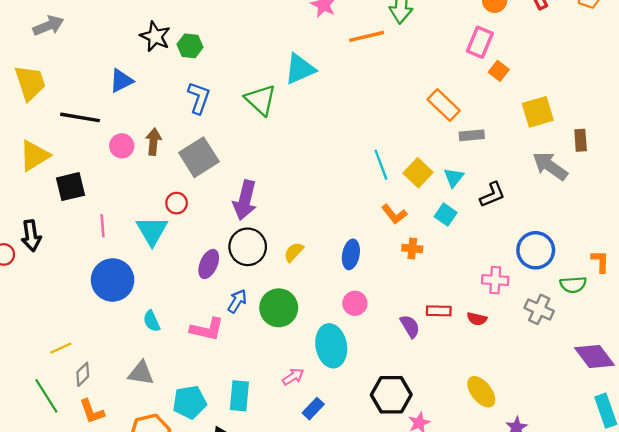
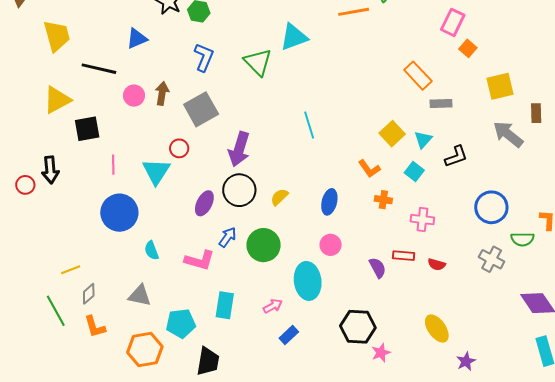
cyan line: (381, 165) -> (309, 125), moved
pink cross: (495, 280) -> (422, 220), moved
cyan rectangle: (239, 396) -> (225, 305), moved

